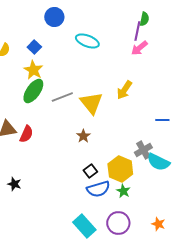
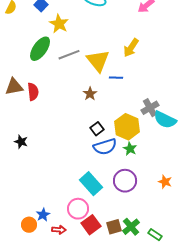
yellow star: (33, 70) -> (59, 24), moved
blue line: (162, 120) -> (116, 78), moved
red semicircle: (26, 134) -> (33, 92), turned -30

